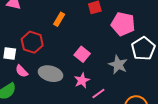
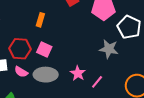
pink square: (82, 54) -> (44, 50), moved
pink semicircle: (22, 71) -> (21, 72), moved

